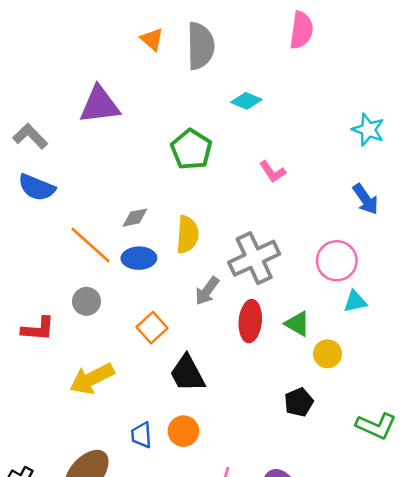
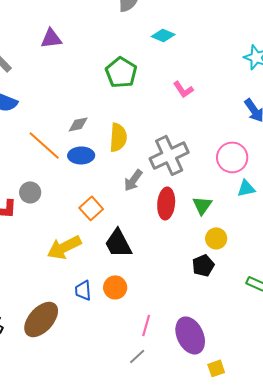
purple triangle: (100, 105) -> (51, 38), size x0.7
gray circle: (86, 301) -> (30, 192), moved
green triangle: (297, 324) -> (202, 205), turned 35
yellow circle: (328, 354) -> (216, 238), moved
yellow arrow: (92, 379) -> (64, 247), moved

